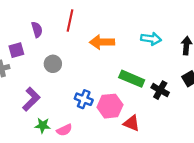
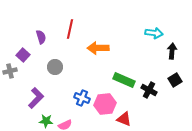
cyan arrow: (151, 39) -> (154, 33), moved
purple square: (16, 50) -> (23, 55), turned -32

